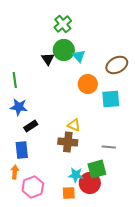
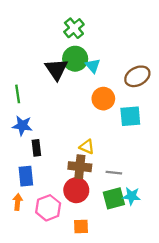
black triangle: (48, 59) -> (56, 69), size x1.5
black rectangle: (31, 126) -> (36, 148), turned -64
gray line: (109, 147) -> (114, 173), moved
cyan star: (76, 175) -> (132, 196), moved
red circle: (90, 183) -> (76, 190), moved
pink hexagon: (33, 187) -> (48, 208), moved

